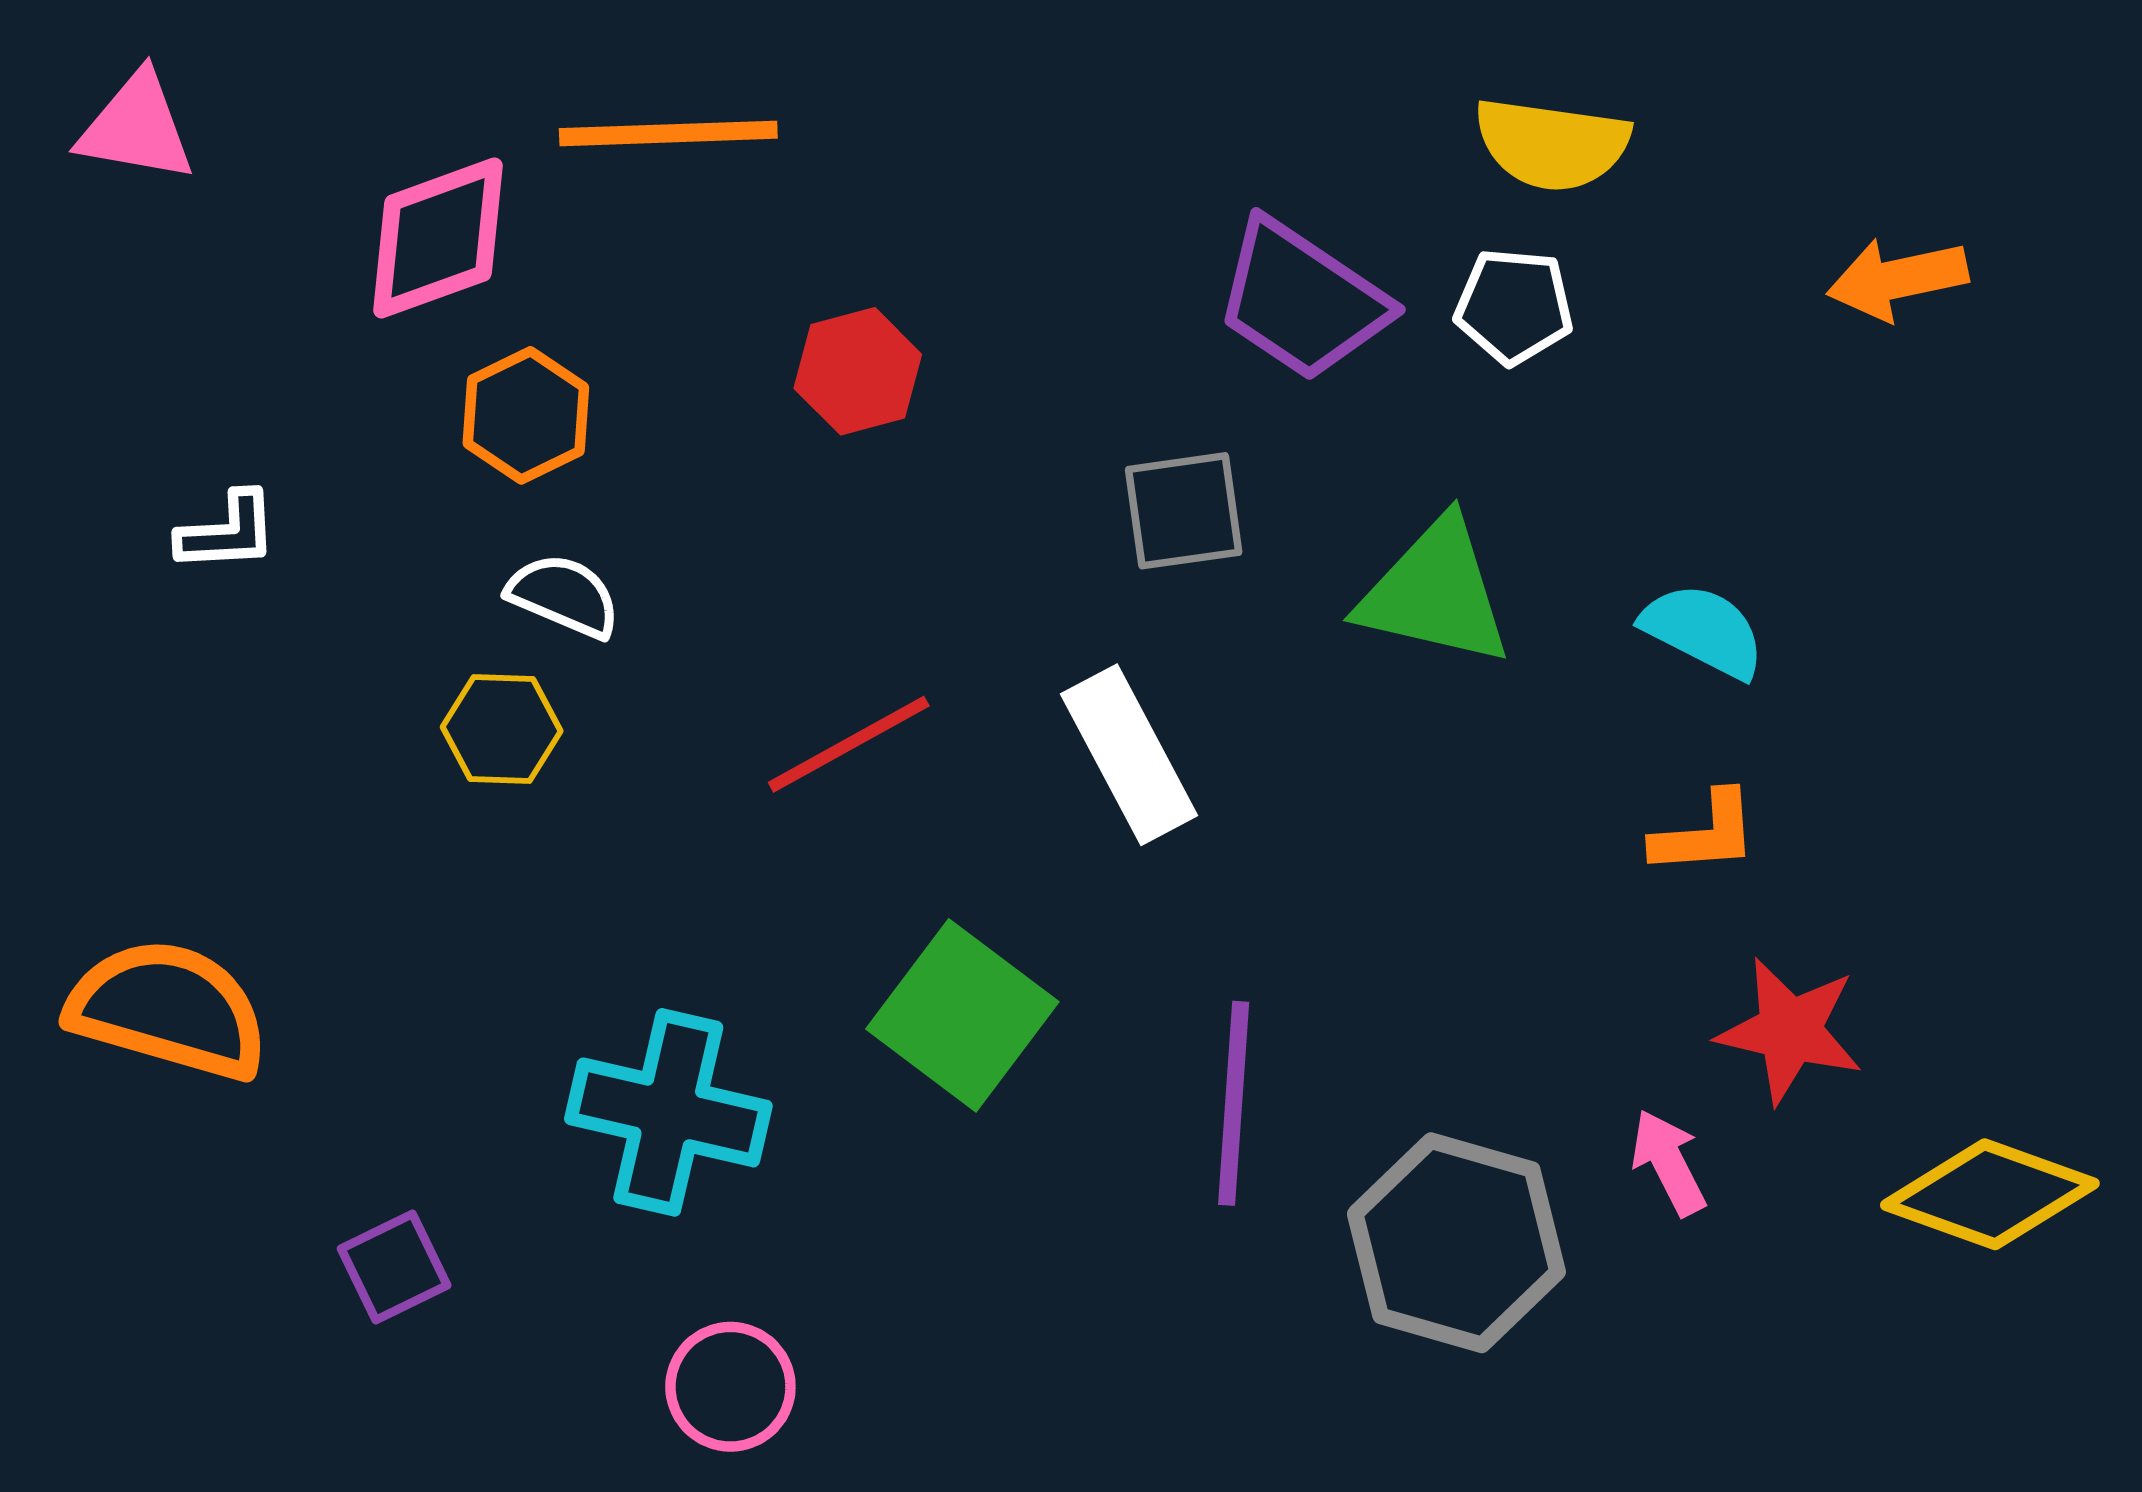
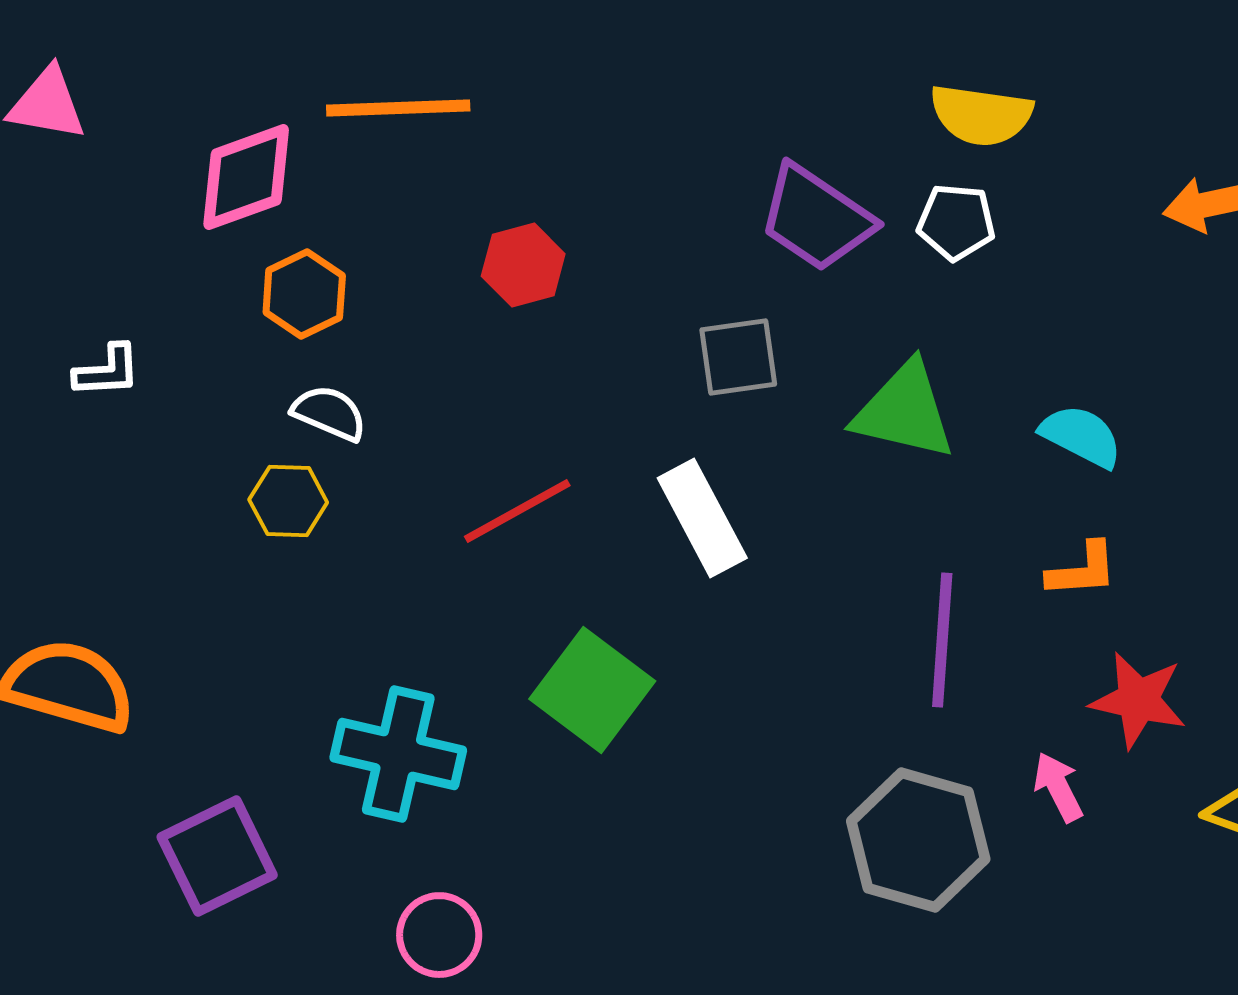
purple line: (1234, 1103) -> (942, 640), moved
purple square: (394, 1267) -> (217, 856), size x1.6

